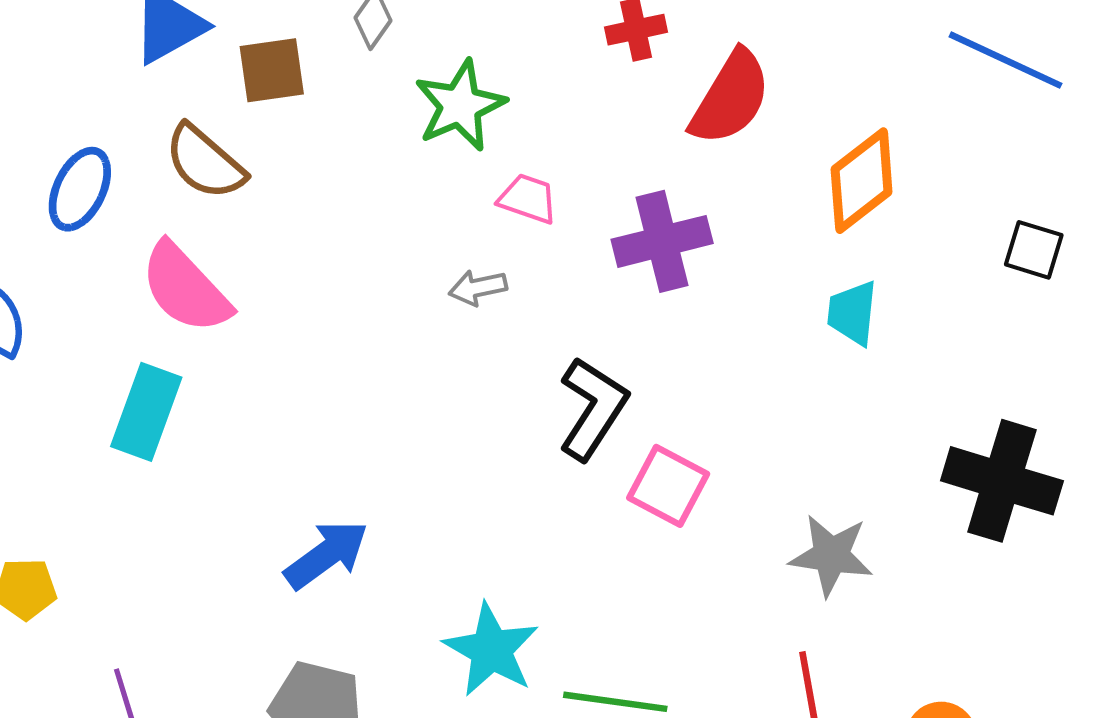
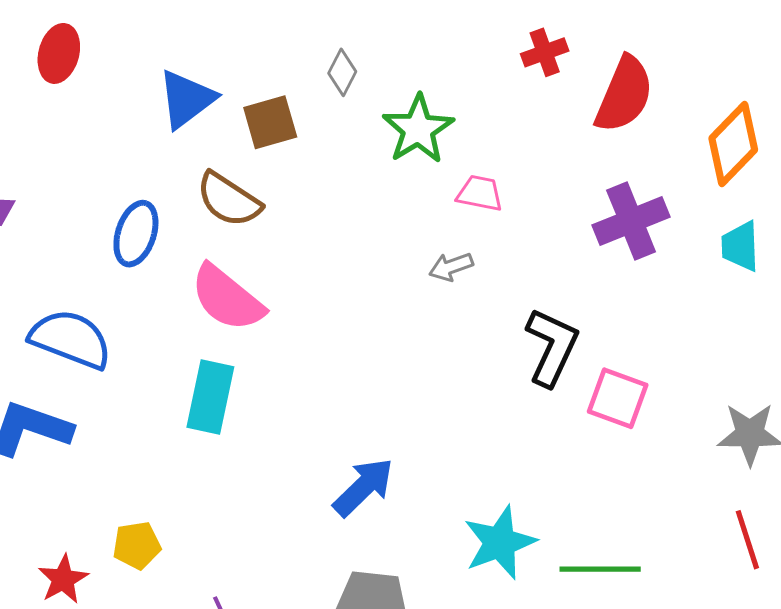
purple cross: (662, 241) -> (631, 221), moved
cyan star: (491, 650) -> (500, 543), turned 30

